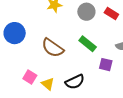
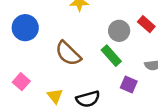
gray circle: (86, 12) -> (119, 31), moved
pink square: (30, 77) -> (21, 82), moved

